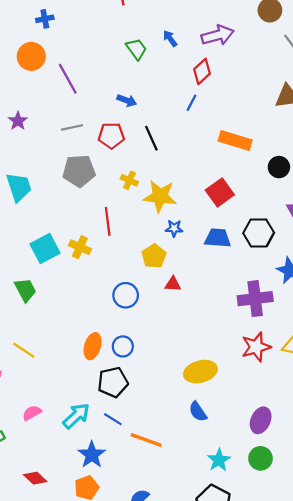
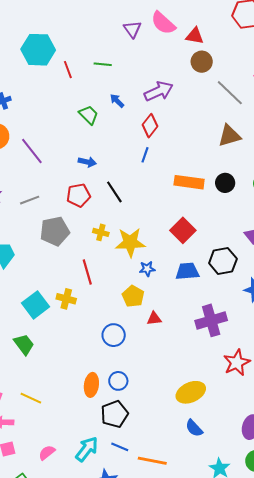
gray line: (72, 127) -> (30, 200), moved
black circle: (279, 167) -> (225, 183), moved
purple cross: (255, 299) -> (211, 320), moved

